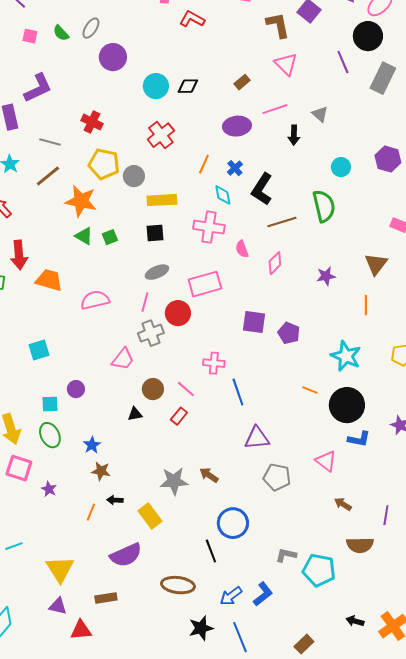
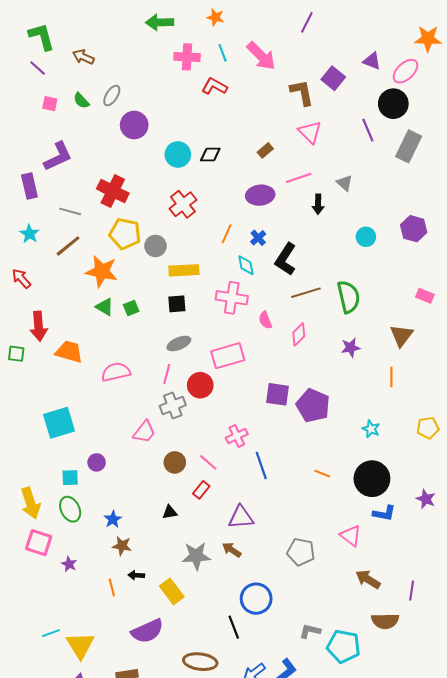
red cross: (92, 122) -> (113, 191), size x1.4
green semicircle: (324, 206) -> (349, 297), moved
purple pentagon: (289, 333) -> (313, 406), size x1.5
cyan square: (39, 350) -> (59, 423), size x1.5
cyan star: (346, 356) -> (371, 429), size x0.6
pink cross: (214, 363) -> (237, 436), turned -30
orange line: (310, 390) -> (322, 474), moved
black triangle: (135, 414) -> (170, 512), moved
purple triangle: (257, 438) -> (241, 517), moved
brown arrow: (343, 504) -> (368, 579), size x1.4
orange line: (91, 512) -> (112, 587), turned -36
cyan line: (14, 546) -> (51, 633), moved

